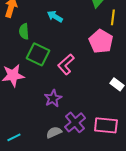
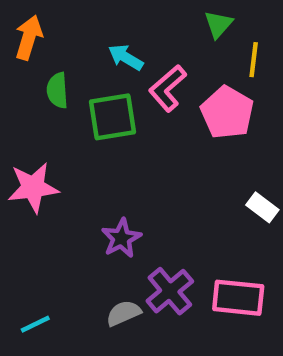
green square: (38, 54) -> (112, 117), moved, turned -35
pink L-shape: (66, 64) -> (168, 88), moved

